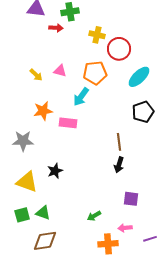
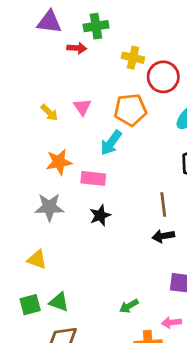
pink triangle: (60, 71) -> (82, 107), turned 40
gray star: (23, 141) -> (49, 207), moved
black arrow: (119, 165) -> (163, 236), turned 63
black star: (55, 171) -> (100, 215), moved
yellow triangle: (27, 182) -> (37, 259), size x0.7

